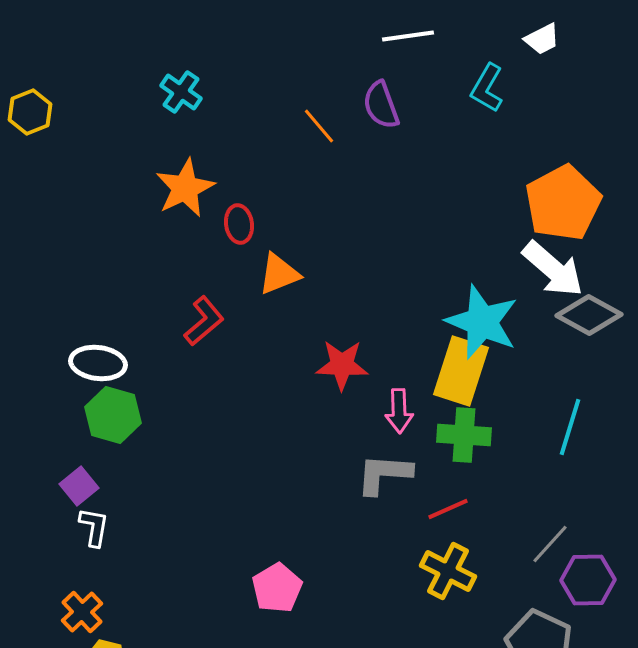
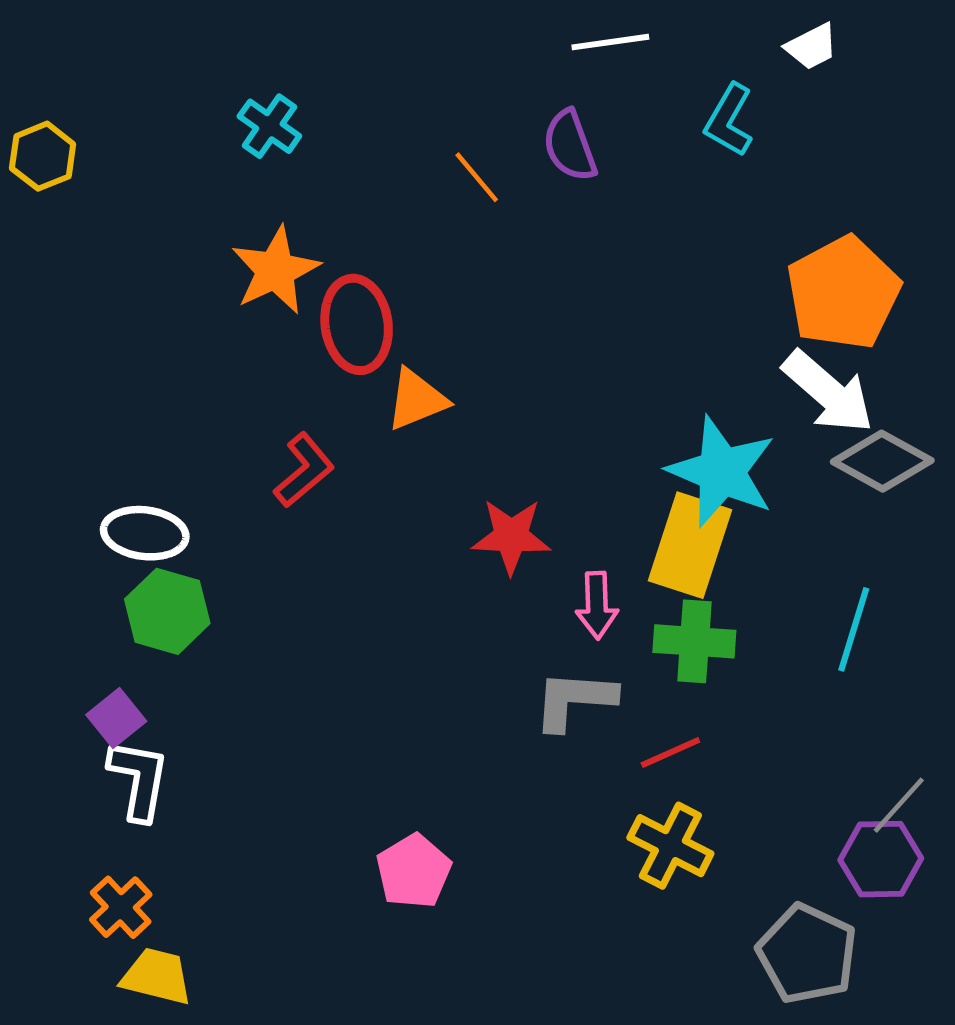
red ellipse: (239, 224) -> (357, 324), size x1.6
white L-shape: (94, 527) -> (139, 780), size x1.4
gray line: (550, 544) -> (899, 805), moved

